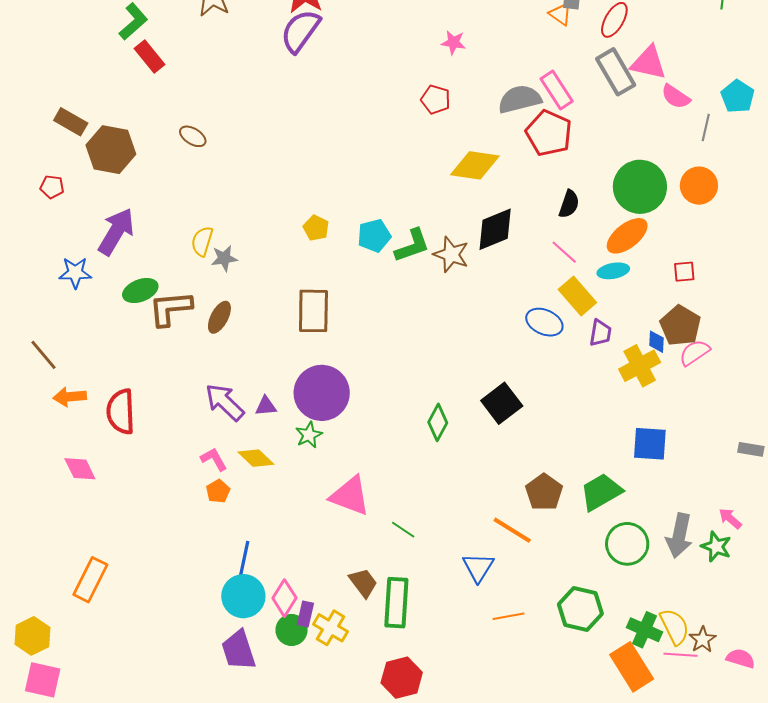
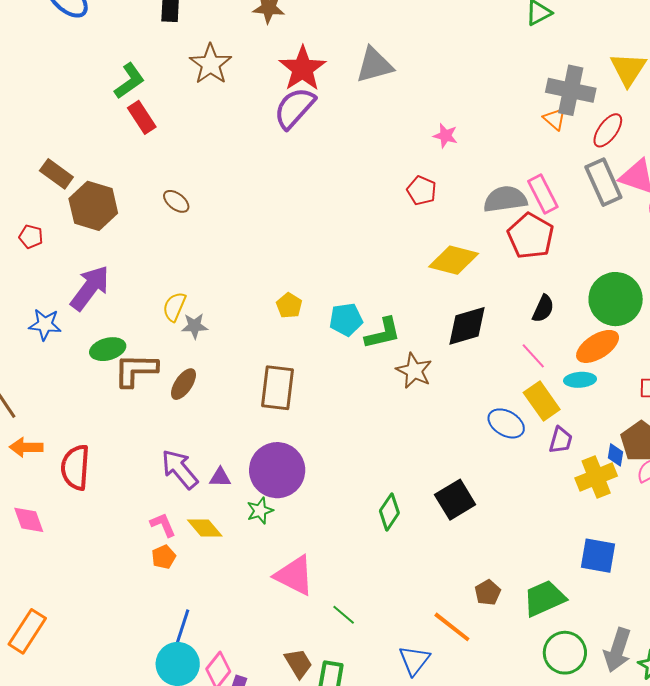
brown star: (451, 254) -> (414, 371), moved
brown pentagon: (544, 492) -> (488, 592), size x0.7

